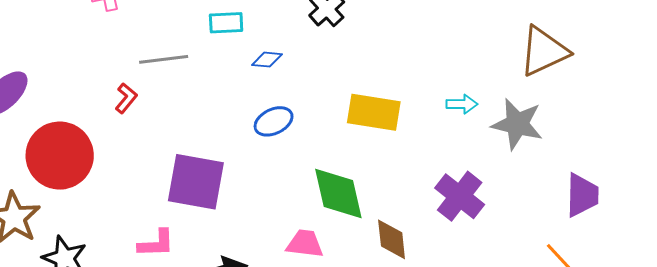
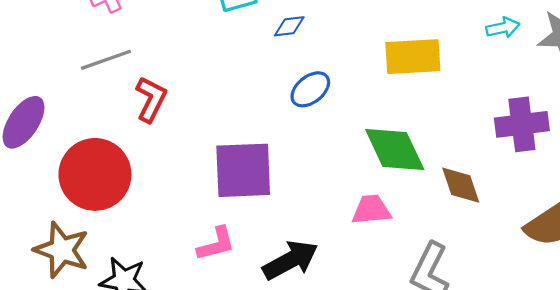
gray line: (164, 59) -> (106, 60), moved
red L-shape: (126, 98) -> (151, 99), size x1.4
purple cross: (460, 196) -> (522, 124), turned -33

